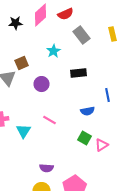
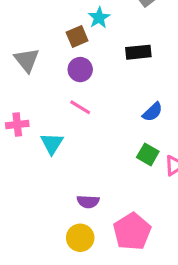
brown square: (22, 63) -> (77, 36), moved
blue semicircle: (88, 111) -> (153, 112), turned -32
pink line: (50, 120) -> (80, 107), moved

